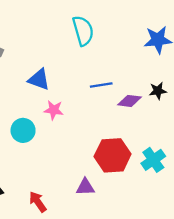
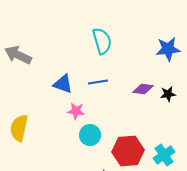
blue line: (101, 85) -> (98, 82), moved
purple diamond: (130, 101) -> (143, 89), moved
cyan circle: (23, 130) -> (90, 135), moved

